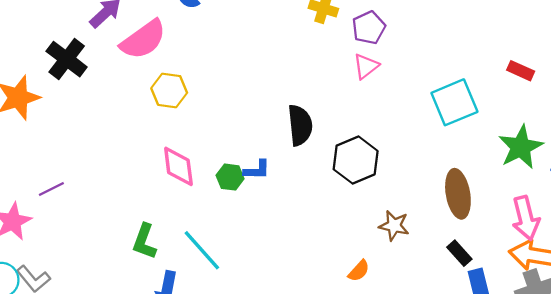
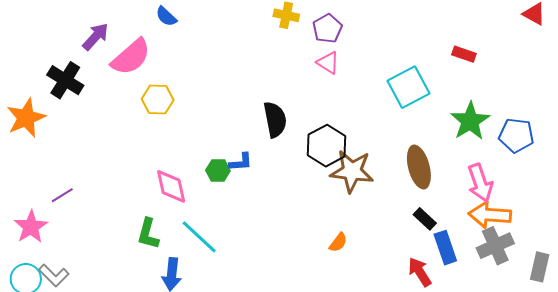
pink triangle: (366, 66) -> (328, 63), turned -45
pink diamond: (178, 166) -> (171, 186), moved
brown star: (394, 226) -> (352, 171), moved, size x1.6

